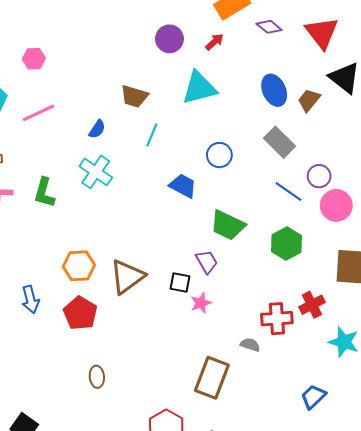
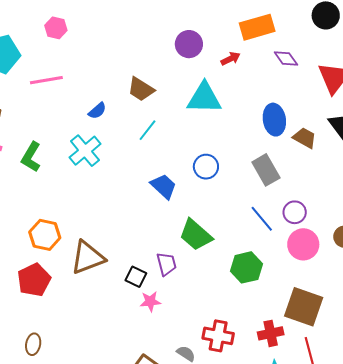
brown trapezoid: (309, 100) -> (305, 138), turned 65
red cross: (312, 305) -> (271, 333), moved

